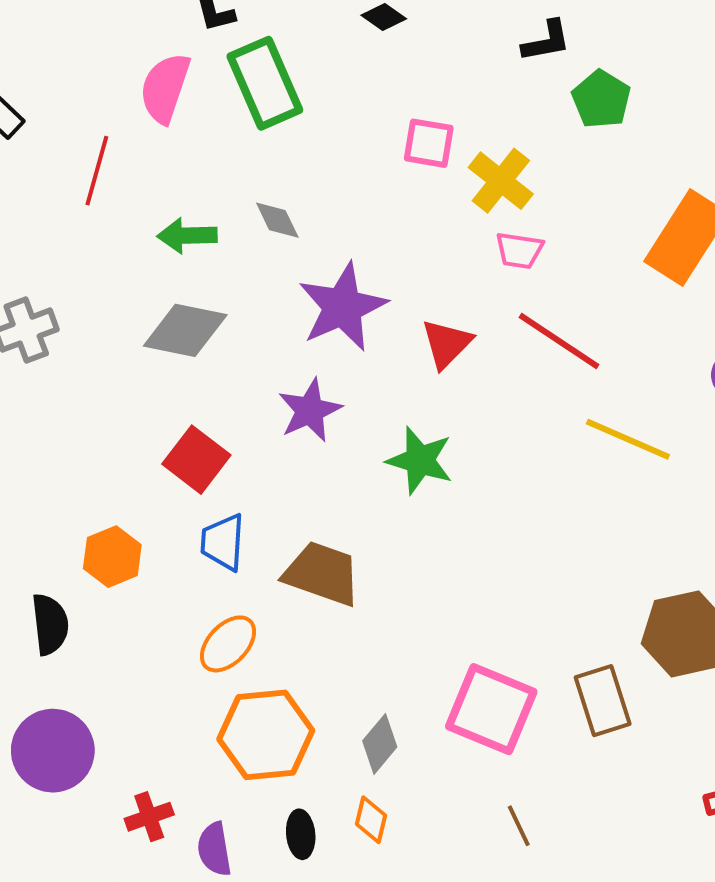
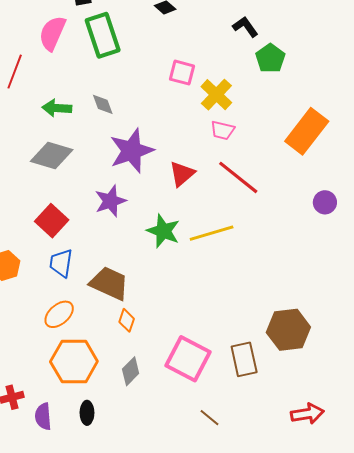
black L-shape: (546, 41) -> (245, 27), turned -120
yellow line: (628, 439) -> (212, 233), moved, turned -45
orange diamond: (371, 820) -> (127, 320), moved
brown line: (519, 826) -> (209, 418), moved, turned -30

